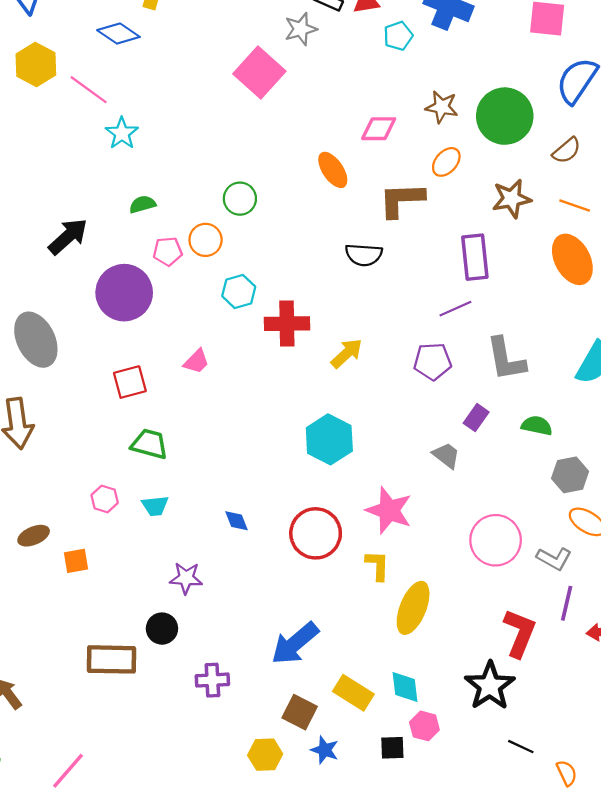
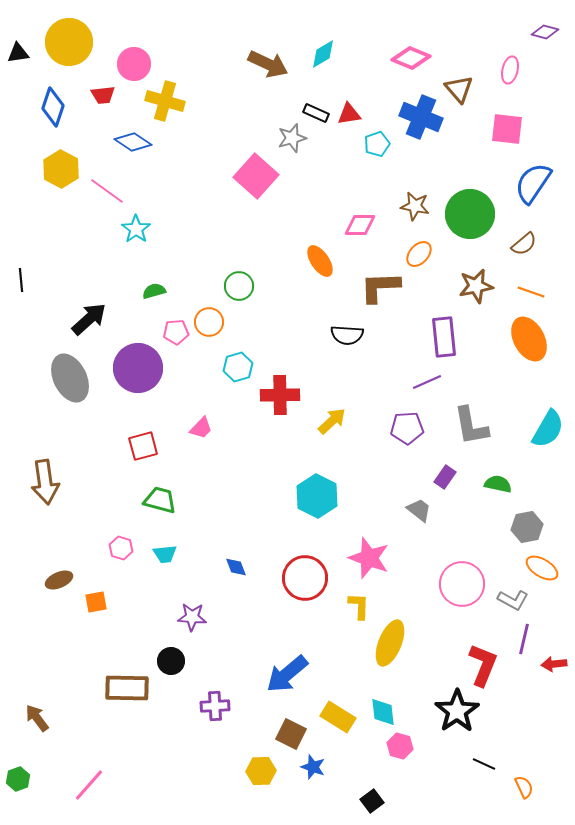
gray ellipse: (36, 340) -> (70, 378), moved
black square: (392, 748) -> (372, 801), moved, turned -35

